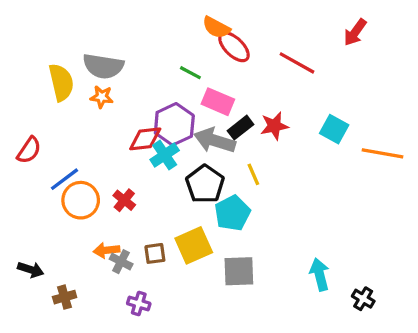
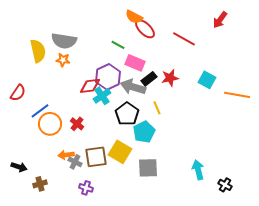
yellow square: (194, 245) -> (120, 152), turned -35
brown square: (155, 253) -> (96, 157), size x1.6

